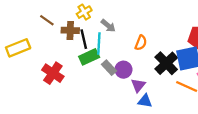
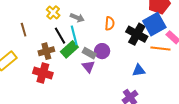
brown line: (47, 20) -> (24, 30), turned 56
brown cross: (70, 30) -> (46, 51), moved
purple triangle: (138, 85) -> (88, 66), moved
blue triangle: (145, 101) -> (139, 70), moved

